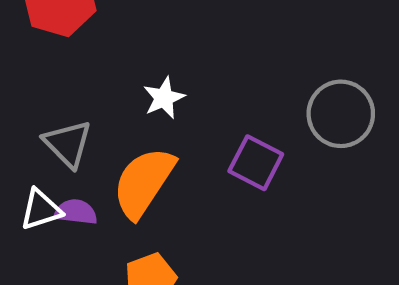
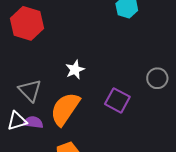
gray circle: (341, 114) -> (157, 78), size x0.7

